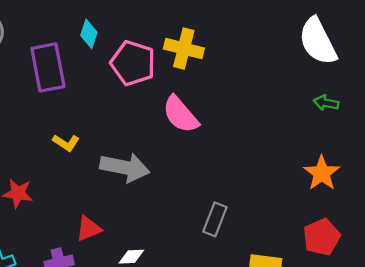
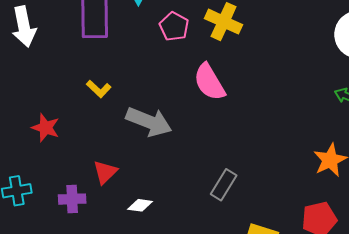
pink pentagon: (133, 63) -> (174, 26), size x0.7
red triangle: (88, 229) -> (105, 172), turned -32

